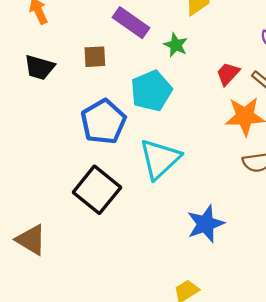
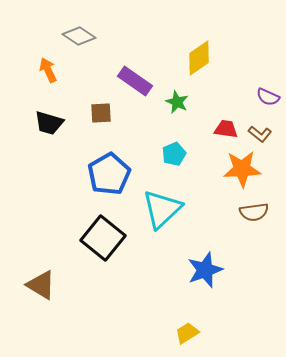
red trapezoid: (228, 74) -> (226, 129), turned 55
cyan pentagon: (151, 91) -> (174, 154), moved, size x0.6

